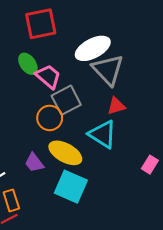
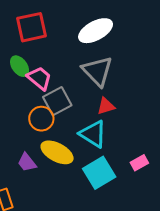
white ellipse: (93, 48) -> (96, 31), moved
pink rectangle: (150, 165) -> (139, 163), turned 30
cyan square: (71, 187) -> (99, 173), moved, turned 36

